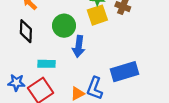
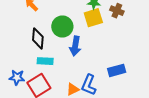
black diamond: (26, 31) -> (38, 38), moved
blue rectangle: (124, 72) -> (117, 70), size x0.7

